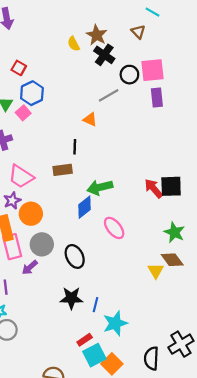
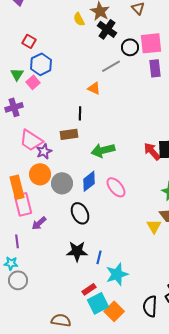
purple star: (12, 201) -> (44, 151), moved
blue diamond: (85, 207) -> (89, 181), moved
gray circle: (42, 244) -> (62, 183), moved

